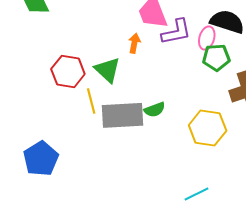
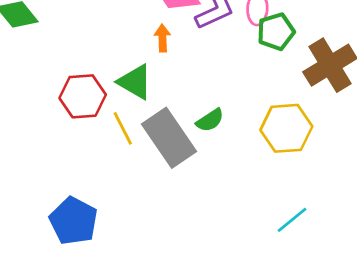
gray rectangle: (122, 115) -> (169, 138), turned 72

